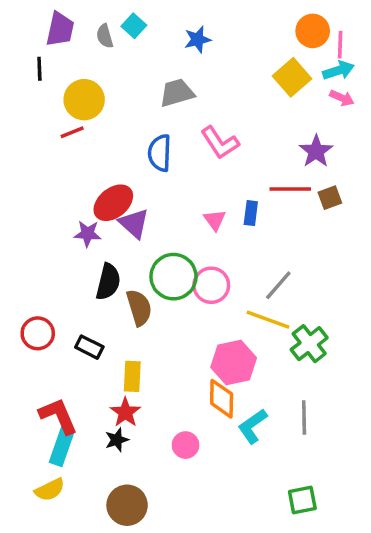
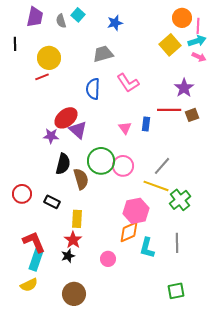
black line: (39, 69) -> (15, 44), moved
orange diamond: (222, 399) -> (129, 232), turned 65
cyan L-shape: (253, 426) -> (147, 248), turned -40

